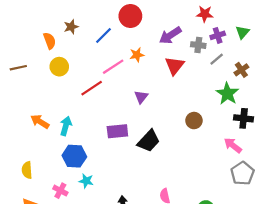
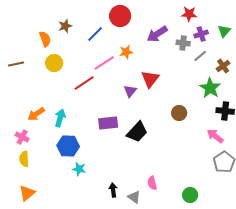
red triangle: (175, 66) -> (150, 79), moved
orange arrow: (40, 122) -> (36, 114), turned -66
pink cross: (60, 191) -> (22, 137), moved

